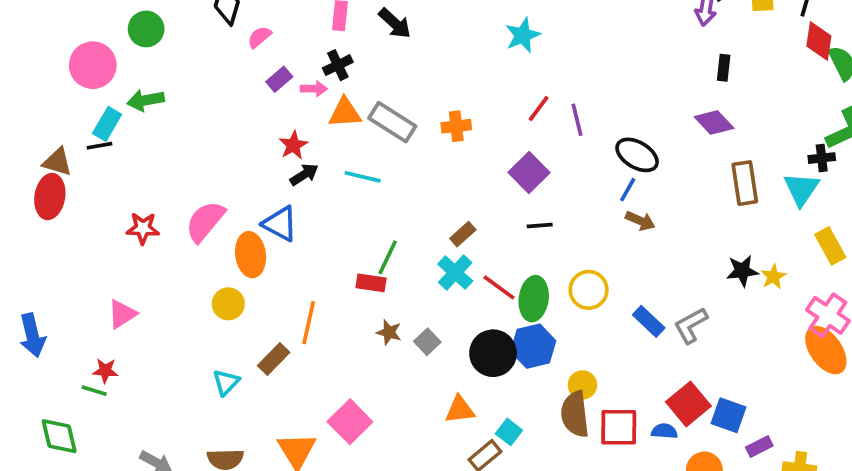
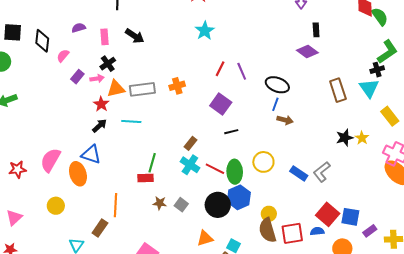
gray rectangle: (392, 122) -> (142, 89), turned -30
purple diamond: (714, 123) -> (307, 52), moved
red star: (293, 145) -> (101, 104), moved
yellow circle: (228, 304) -> (56, 206), moved

